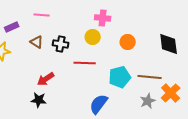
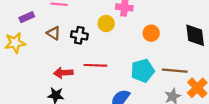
yellow circle: (93, 37) -> (106, 24), moved
red line: (85, 63) -> (95, 65), moved
red arrow: (46, 79) -> (63, 73), turned 30

